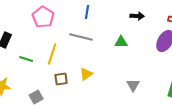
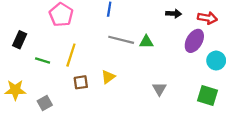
black arrow: (137, 16) -> (174, 14), moved
gray line: (81, 37) -> (121, 40), moved
gray square: (36, 97) -> (45, 103), moved

